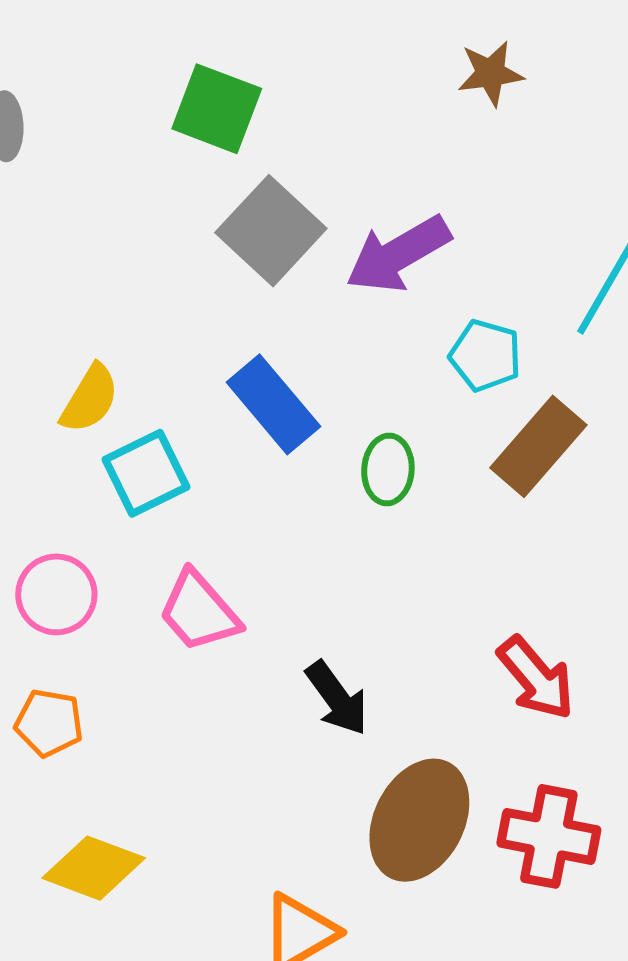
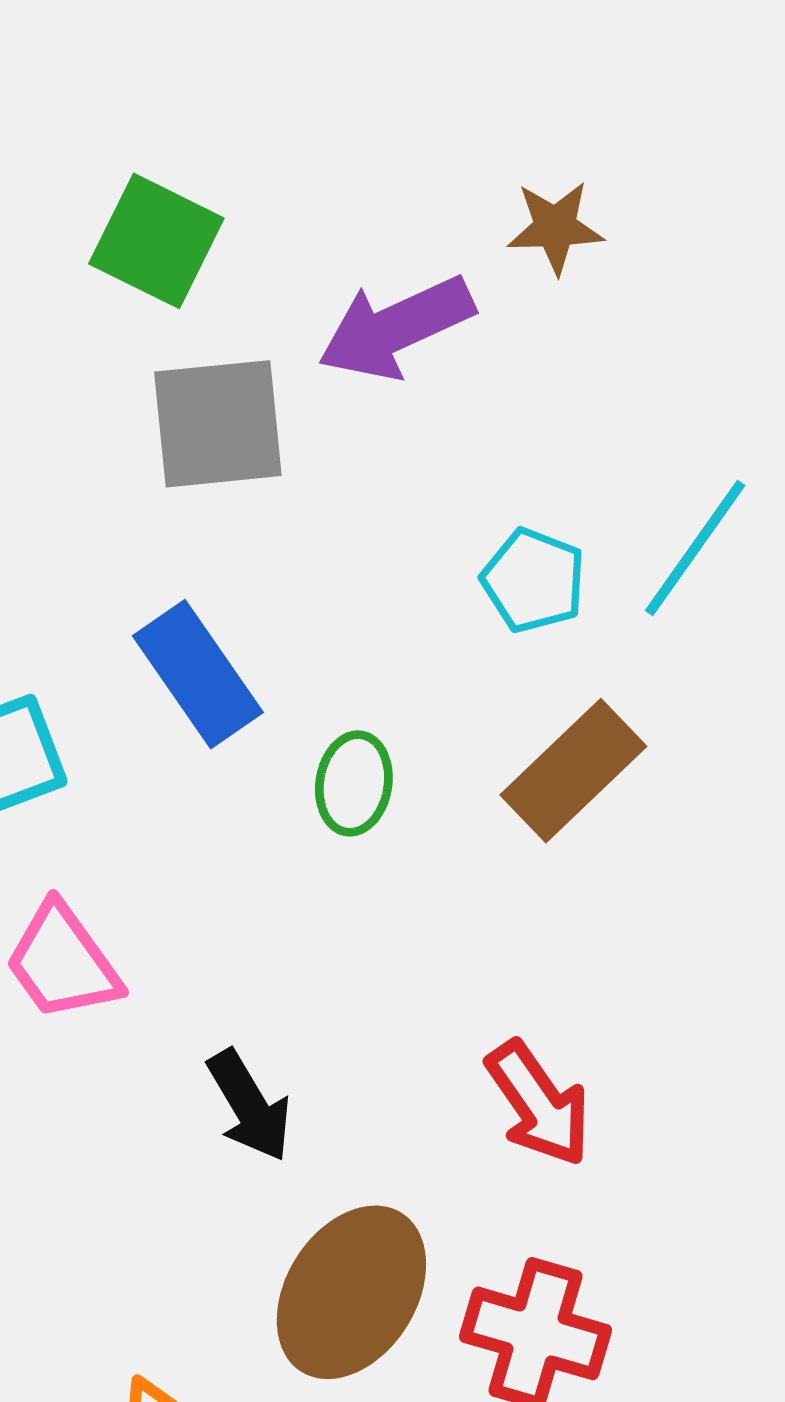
gray square: (271, 231) -> (218, 424), turned 36
purple arrow: (398, 254) -> (396, 328), moved
cyan pentagon: (485, 355) -> (534, 580), moved

